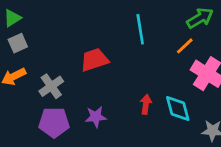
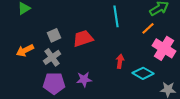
gray square: (18, 43) -> (54, 35), moved
red arrow: (146, 104) -> (120, 61), moved
cyan diamond: (178, 108) -> (143, 73), turned -45

